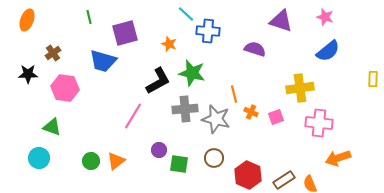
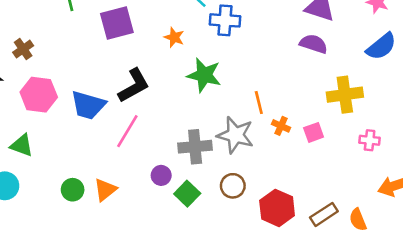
purple semicircle: (255, 49) -> (314, 44), moved
blue trapezoid: (103, 61) -> (88, 105), moved
black L-shape: (158, 81) -> (134, 86), moved
gray cross: (185, 109) -> (195, 147), moved
pink cross: (319, 123) -> (370, 140), size x0.6
green square: (179, 164) -> (187, 194), turned 36

